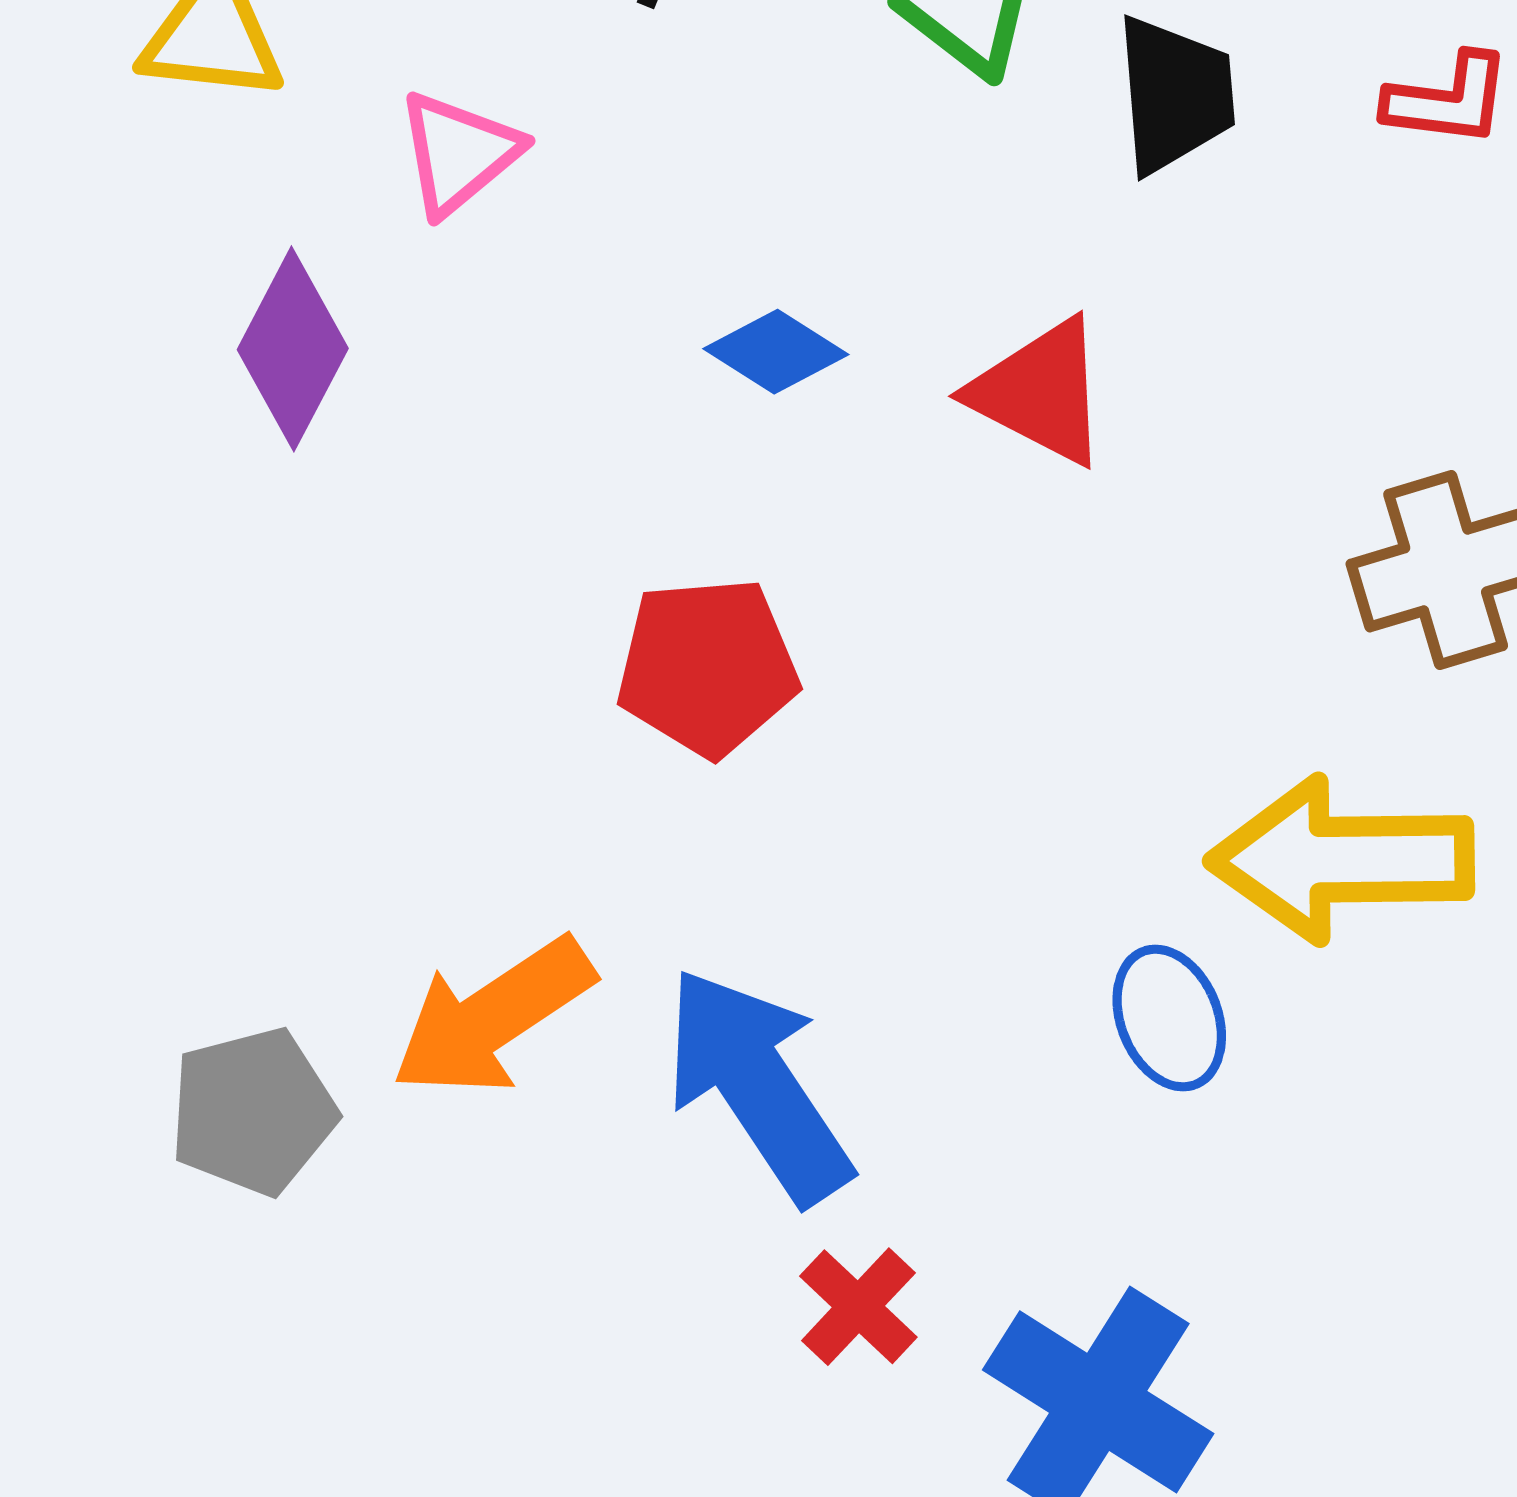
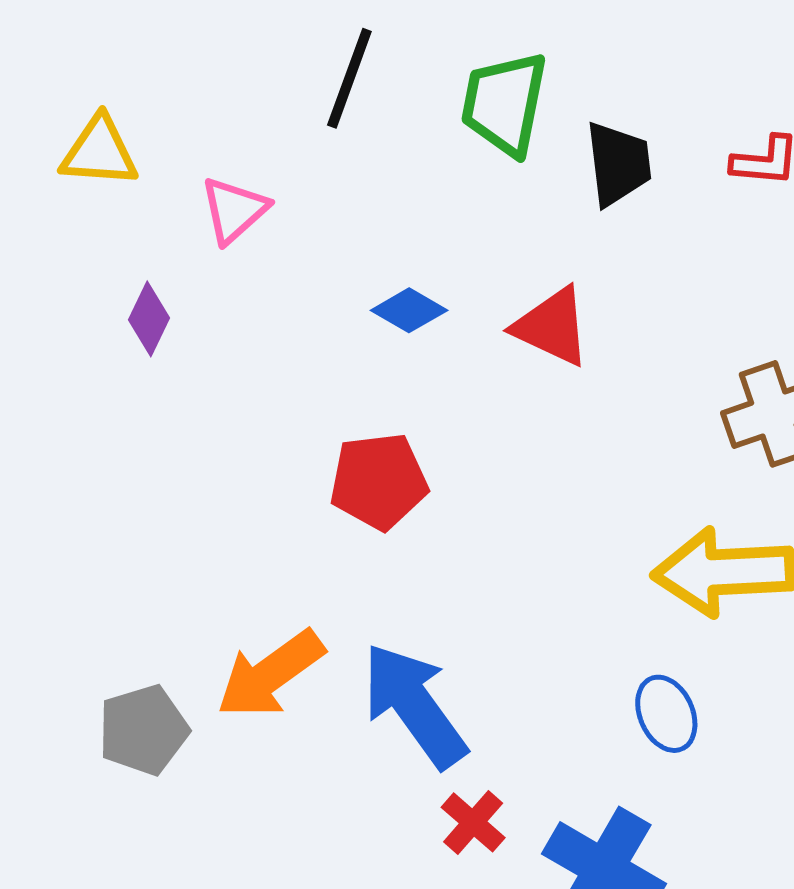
purple diamond: (293, 349) -> (149, 319), size x0.7
blue ellipse: (1169, 1018) -> (666, 714), moved

